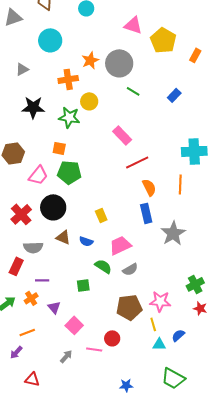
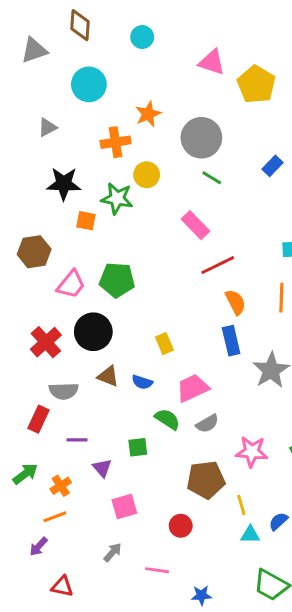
gray circle: (119, 63) -> (201, 138), moved
green line: (133, 91) -> (212, 178), moved
orange square: (59, 148) -> (86, 221), moved
orange cross: (31, 298) -> (61, 486), moved
pink star: (160, 301) -> (252, 452), moved
purple triangle: (54, 307) -> (102, 468), moved
pink square: (74, 325) -> (124, 506), turned 30
pink line: (94, 349) -> (157, 570), moved

